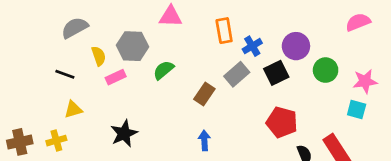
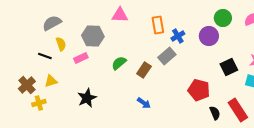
yellow semicircle: (99, 56) -> (61, 44), moved
green semicircle: (163, 70) -> (119, 63), moved
green circle: (326, 70) -> (223, 18), moved
black square: (276, 73) -> (229, 67), moved
blue arrow: (204, 141) -> (144, 103), turned 128
brown cross: (20, 142) -> (27, 85), moved, turned -30

